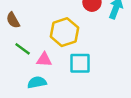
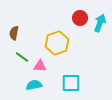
brown semicircle: (13, 20) -> (14, 33), turned 40
cyan square: (80, 63) -> (71, 83), moved

